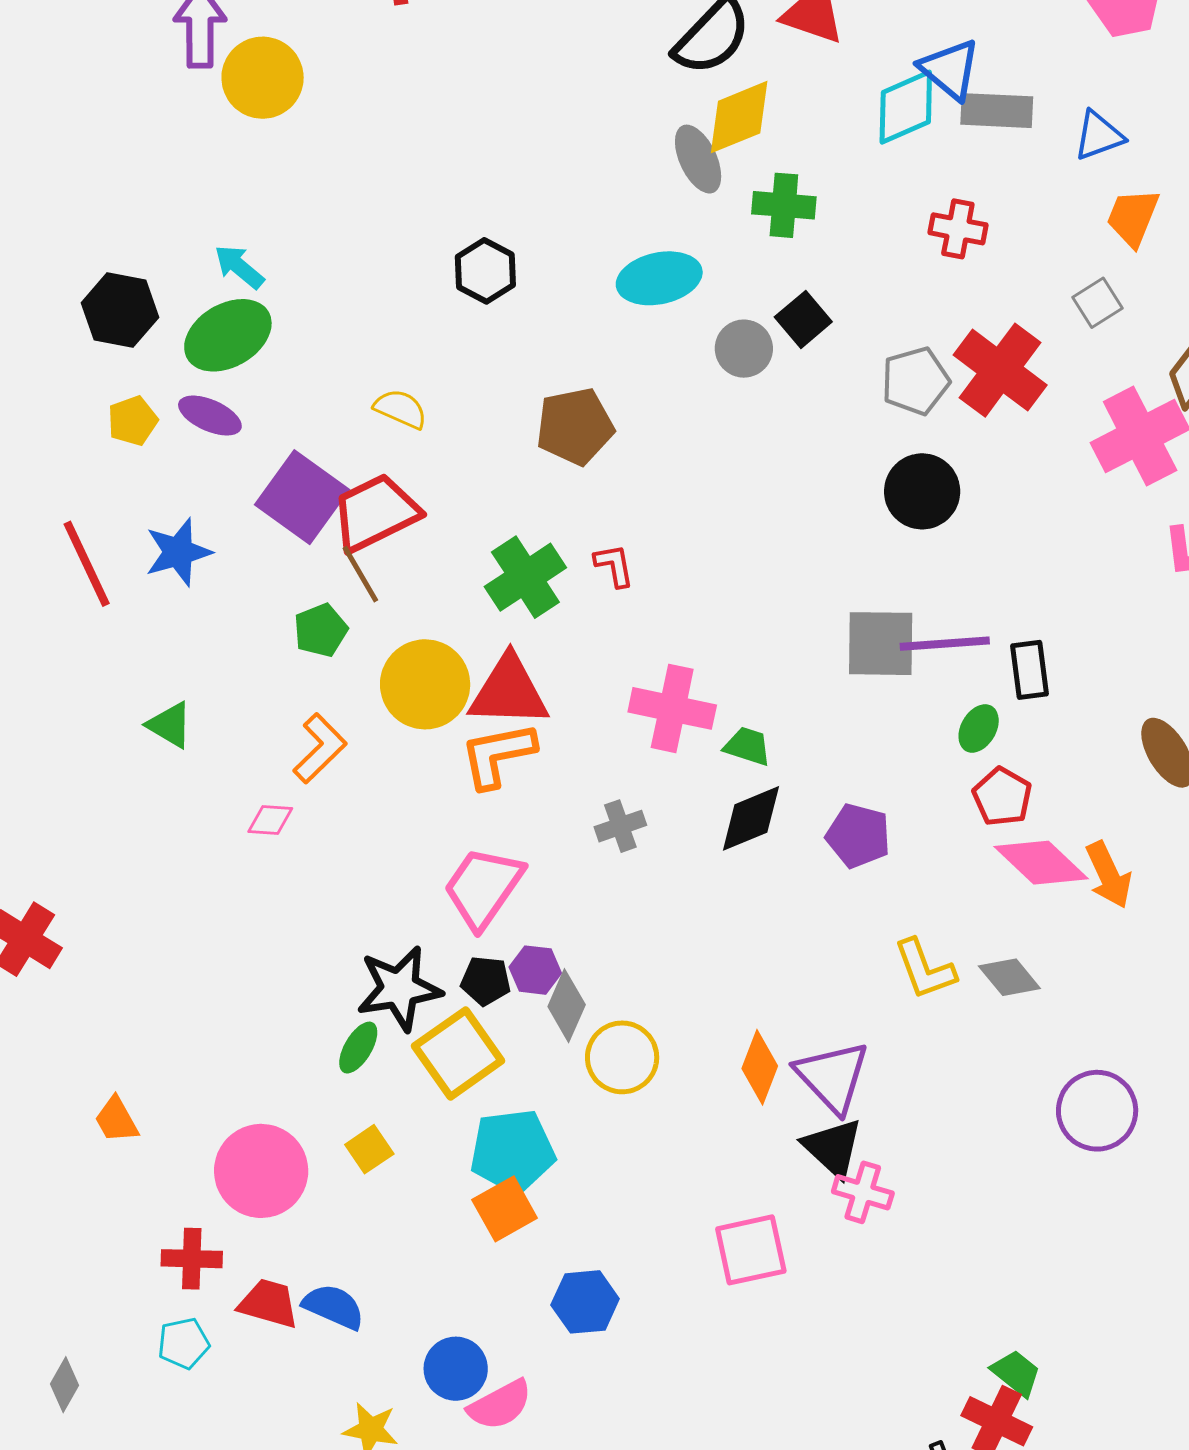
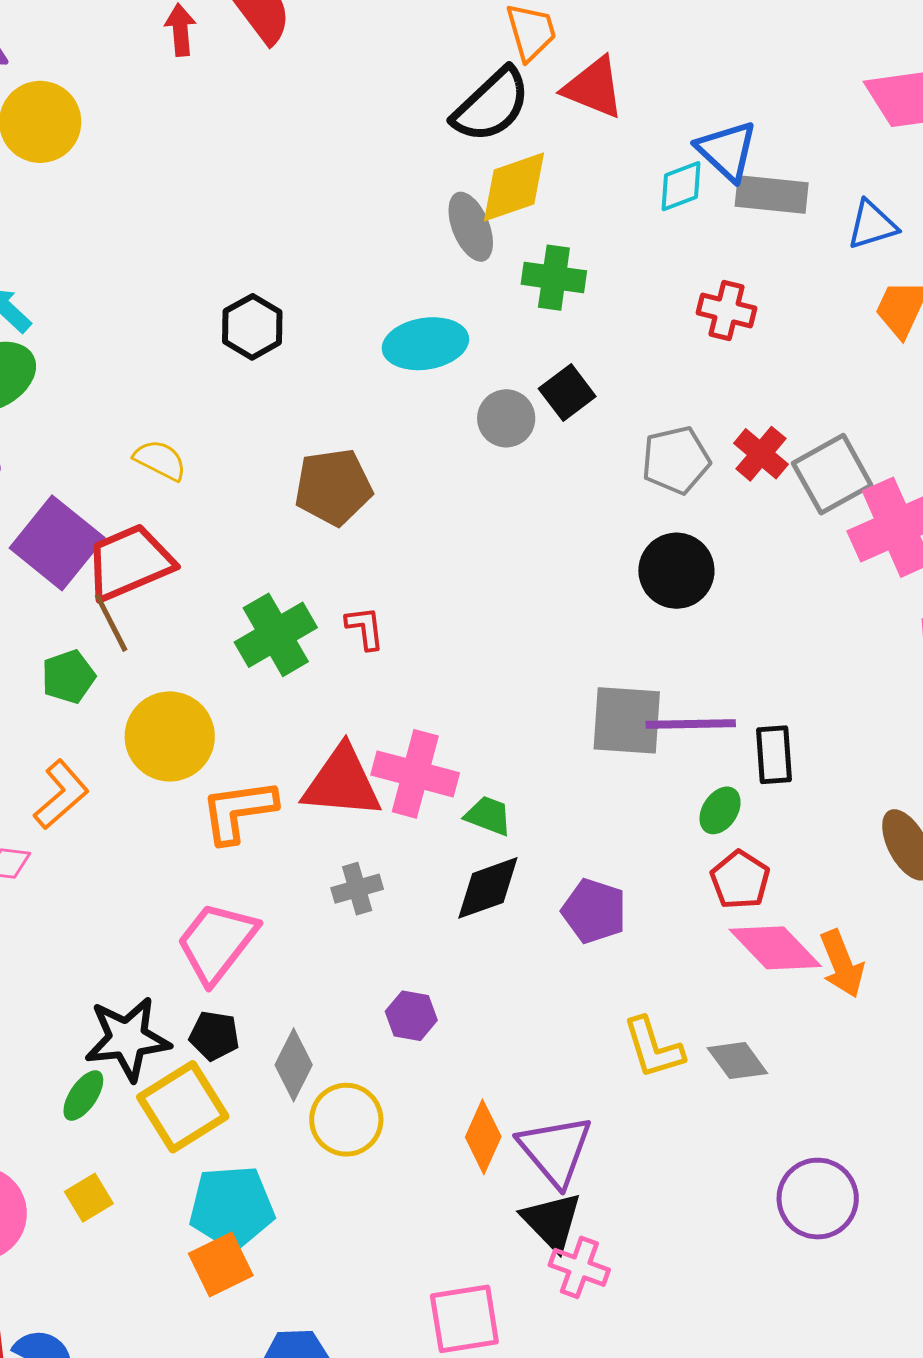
cyan diamond: (906, 107) -> (681, 186), size x0.7
gray square: (1098, 303) -> (832, 474), moved, size x1.6
red cross: (1000, 370) -> (761, 454), size x0.6
red triangle: (509, 691) -> (342, 782), moved
purple hexagon: (535, 970) -> (411, 1016), moved

